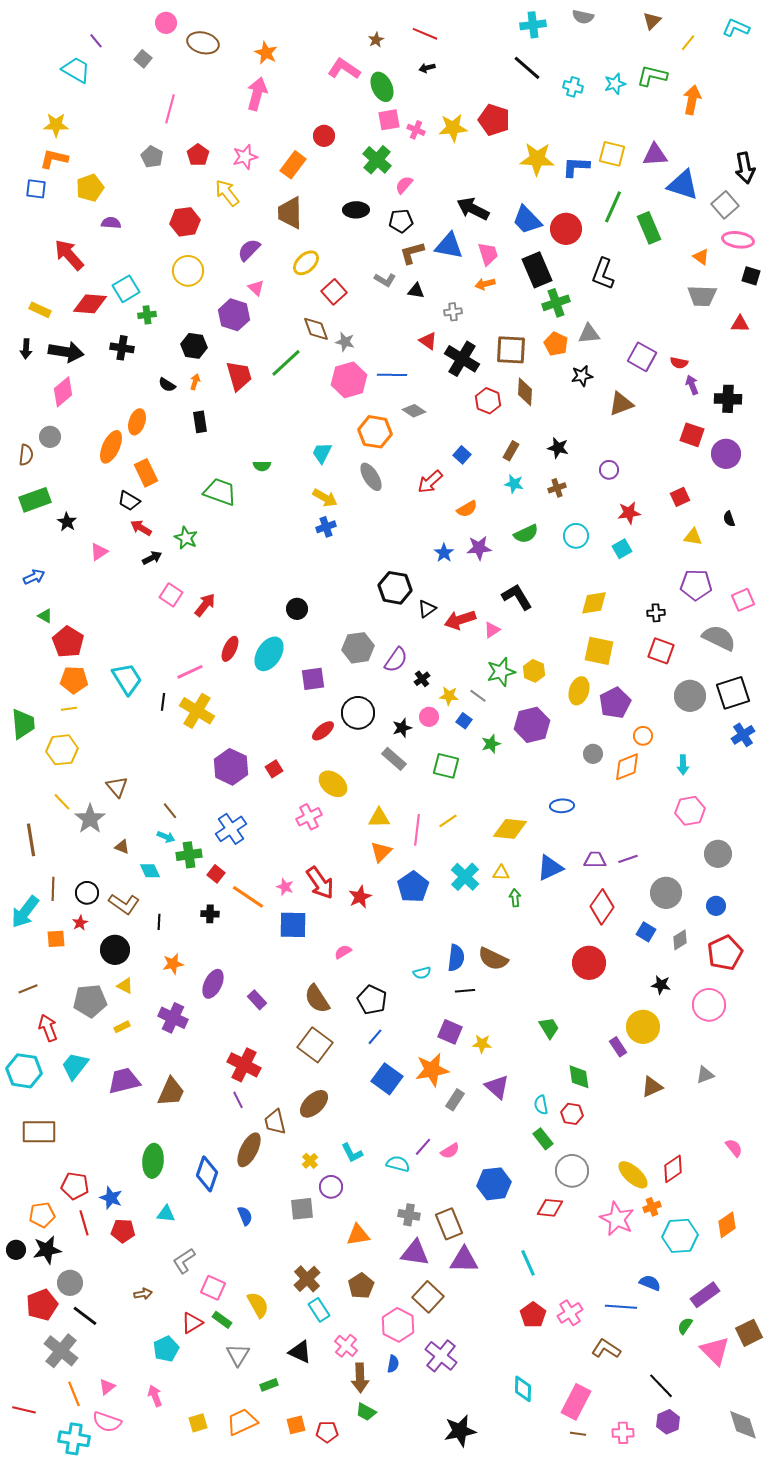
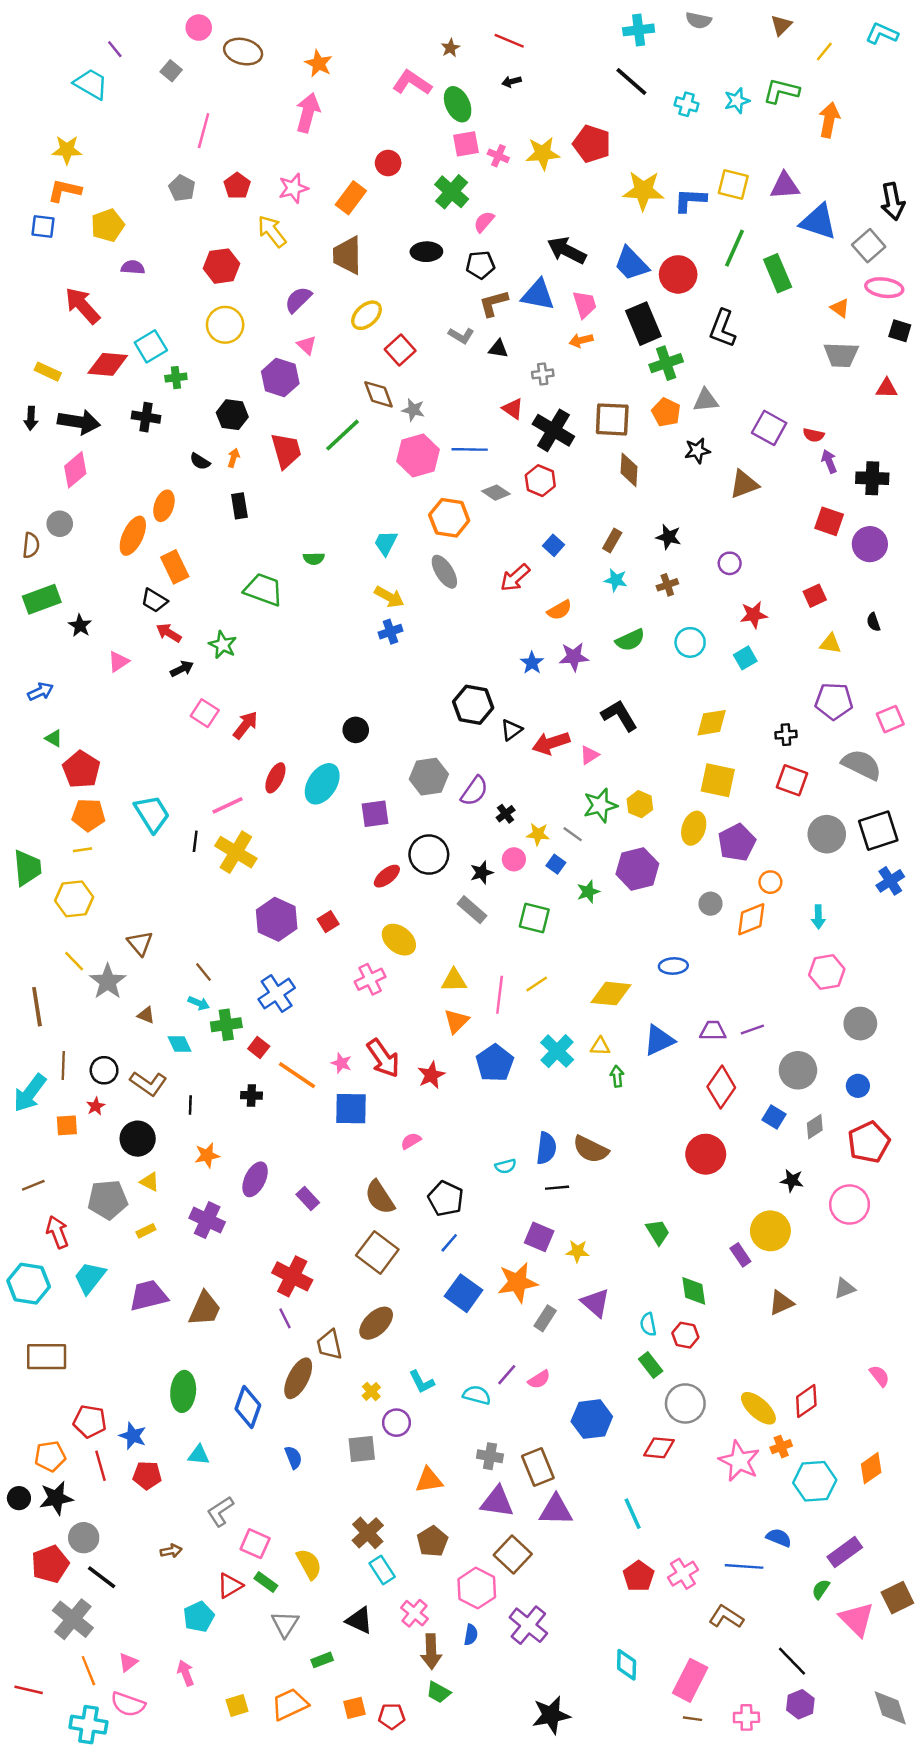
red hexagon: (488, 401) -> (540, 481), moved

